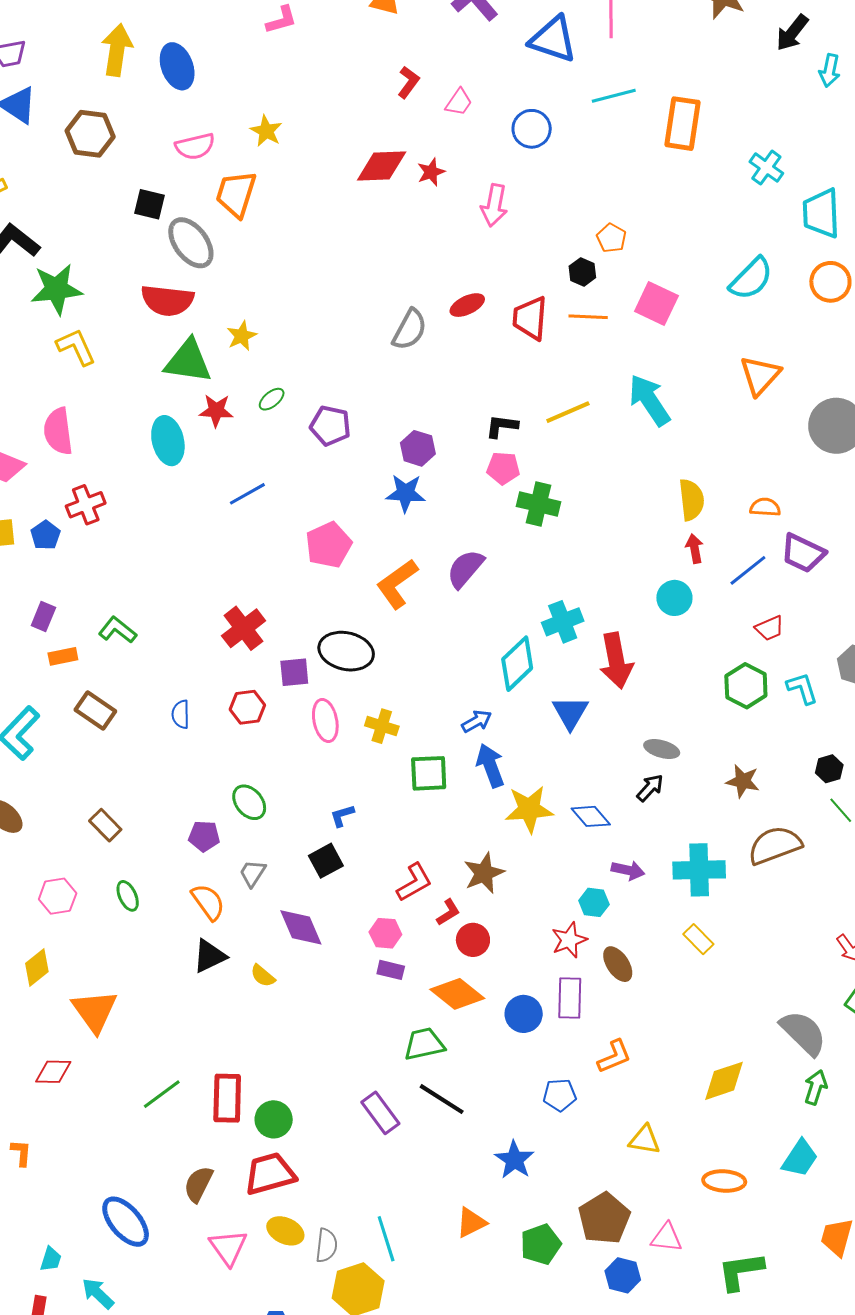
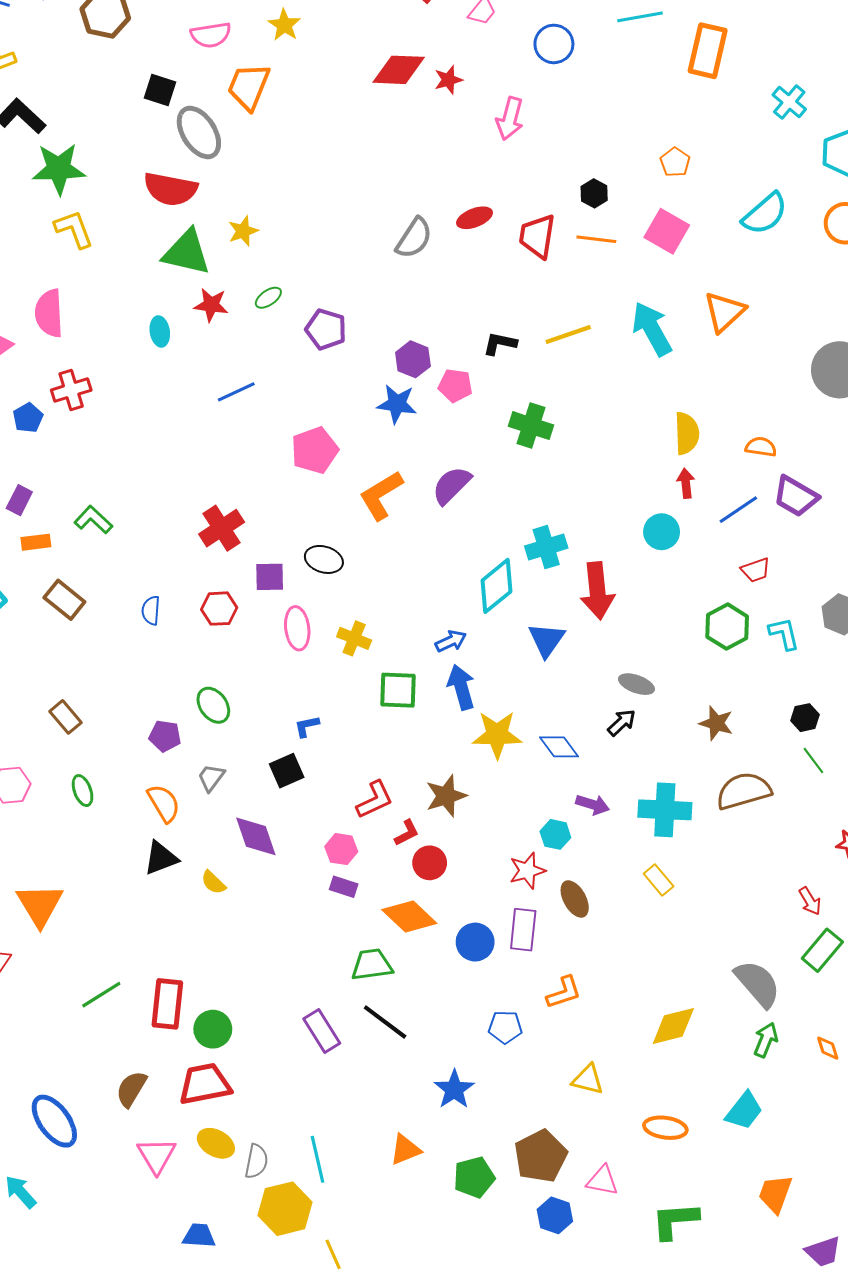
orange pentagon: (611, 238) -> (675, 162), moved
orange triangle: (760, 375) -> (724, 312), moved
cyan ellipse: (168, 441) -> (160, 331), size x0.6
pink pentagon: (503, 468) -> (455, 386), moved
black ellipse: (346, 651) -> (324, 559), size x0.7

